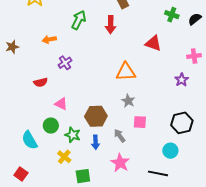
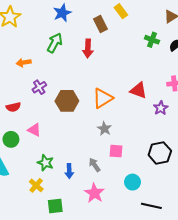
red triangle: (153, 43) -> (138, 90), moved
orange triangle: (126, 72) -> (103, 98), turned -30
brown hexagon: (96, 116) -> (67, 101), moved
green circle: (51, 126) -> (11, 139), moved
cyan circle: (170, 151) -> (132, 182), moved
black line: (158, 173) -> (151, 206), moved

